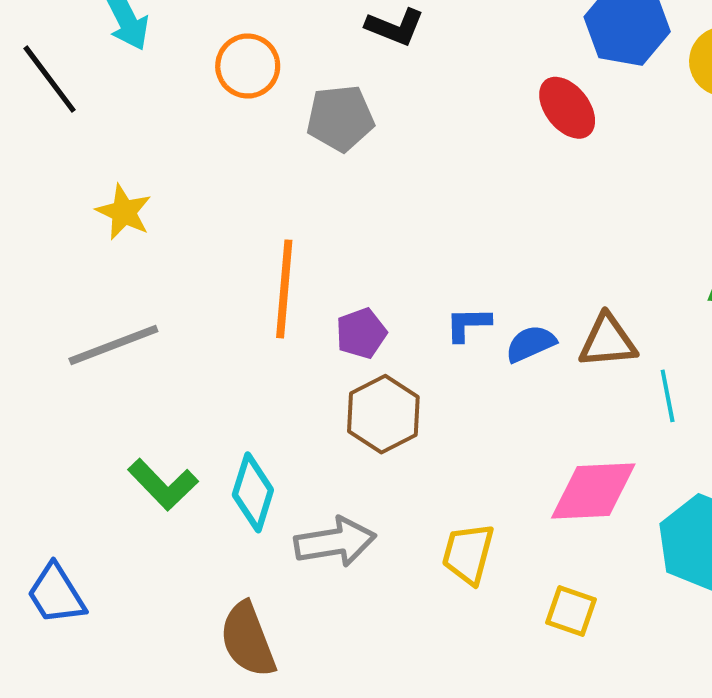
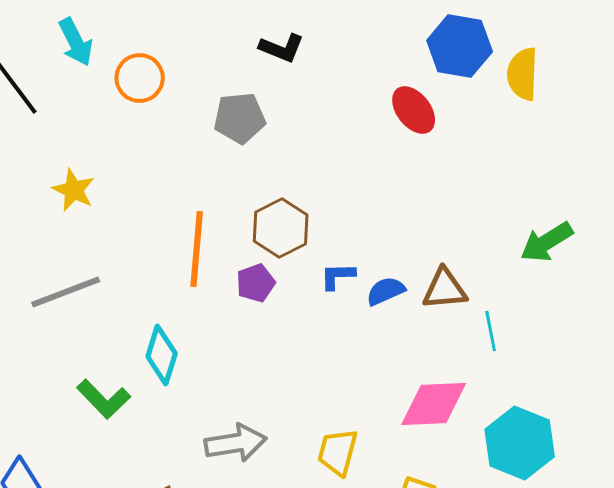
orange circle: (248, 66) -> (140, 78), moved
brown hexagon: (383, 414) -> (281, 228), moved
cyan diamond: (253, 492) -> (162, 355), moved

